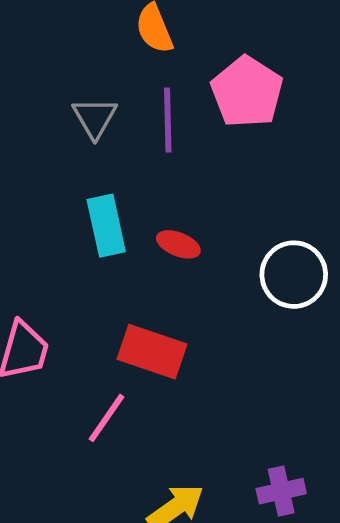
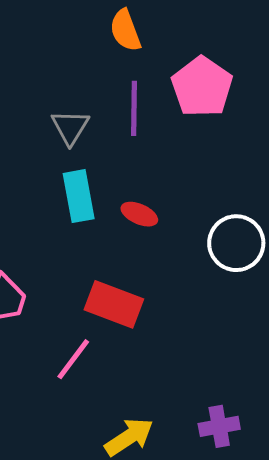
gray triangle: (95, 118) -> (70, 127), moved

